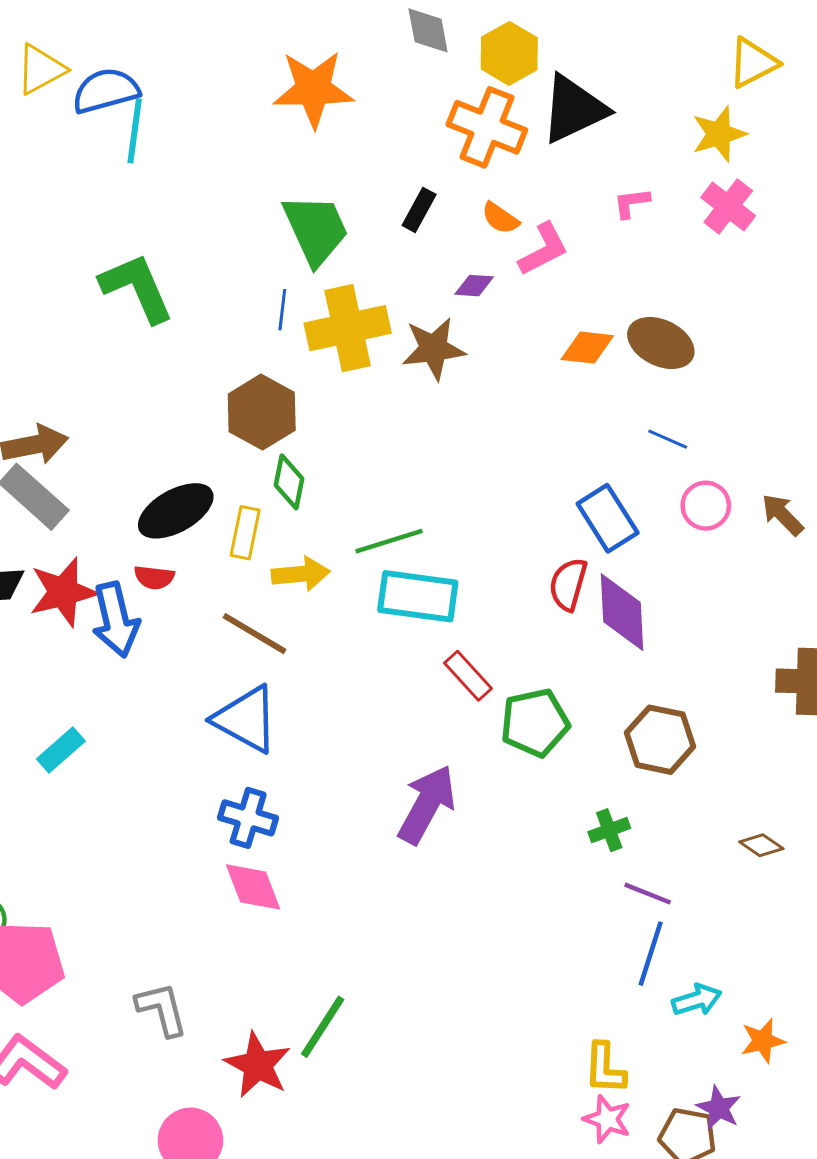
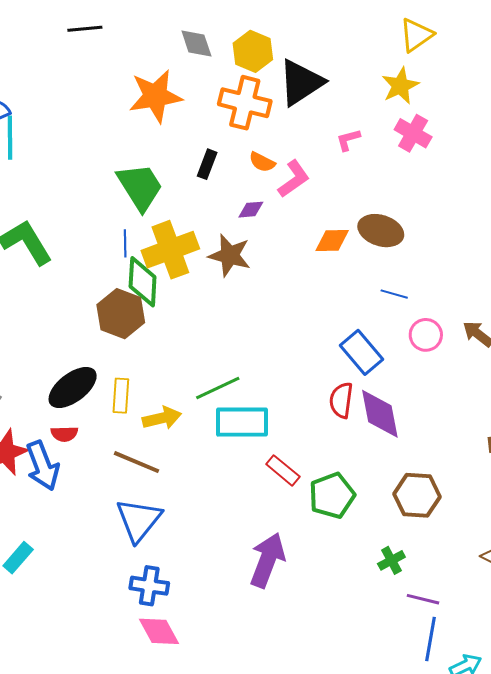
orange star: (313, 89) -> (155, 96), moved
brown star: (434, 349) -> (230, 255), turned 30
green diamond: (289, 482) -> (143, 282), moved, size x1.4
blue triangle: (246, 719) -> (139, 520), turned 48

